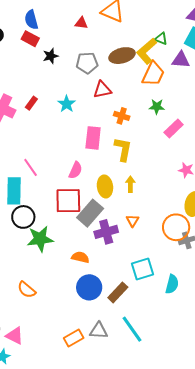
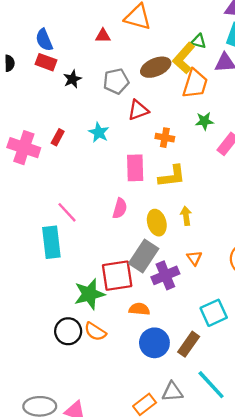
yellow L-shape: (123, 149) -> (172, 176), turned 80
red square: (68, 201) -> (117, 276), moved
black circle: (23, 217) -> (68, 331), moved
orange semicircle: (27, 290) -> (95, 332), moved

